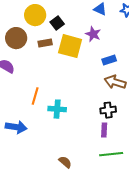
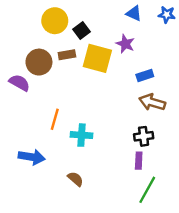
brown circle: (16, 38) -> (39, 62), moved
green line: (111, 154) -> (147, 190), turned -55
brown semicircle: (65, 162) -> (75, 179), moved

